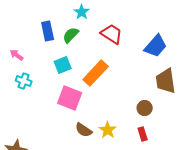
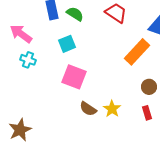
green semicircle: (71, 35) -> (75, 14), turned 78
pink arrow: (17, 55) -> (21, 34), size x1.6
orange rectangle: (96, 73) -> (137, 52), moved

